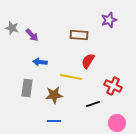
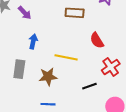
red semicircle: (88, 61) -> (97, 40), moved, turned -63
blue arrow: (40, 62) -> (33, 41), turned 96
red cross: (113, 86) -> (111, 67), turned 30

